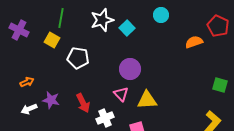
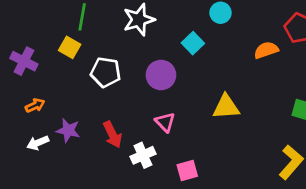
cyan square: (127, 28) -> (193, 43), moved
purple cross: (19, 30) -> (24, 61), moved
purple circle: (130, 69) -> (161, 75), moved
yellow triangle: (147, 100) -> (226, 107), moved

